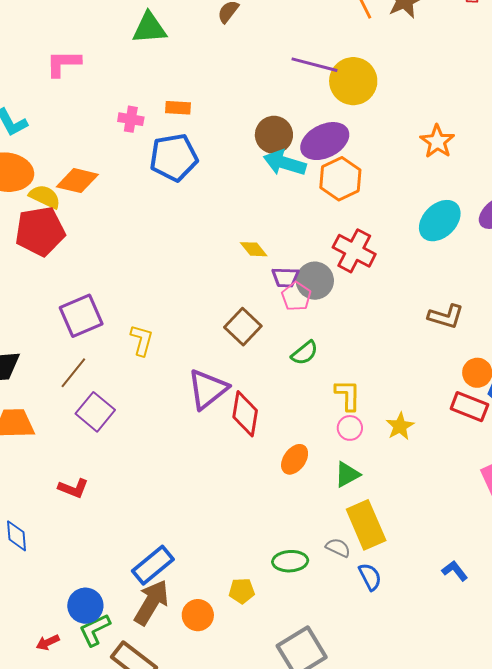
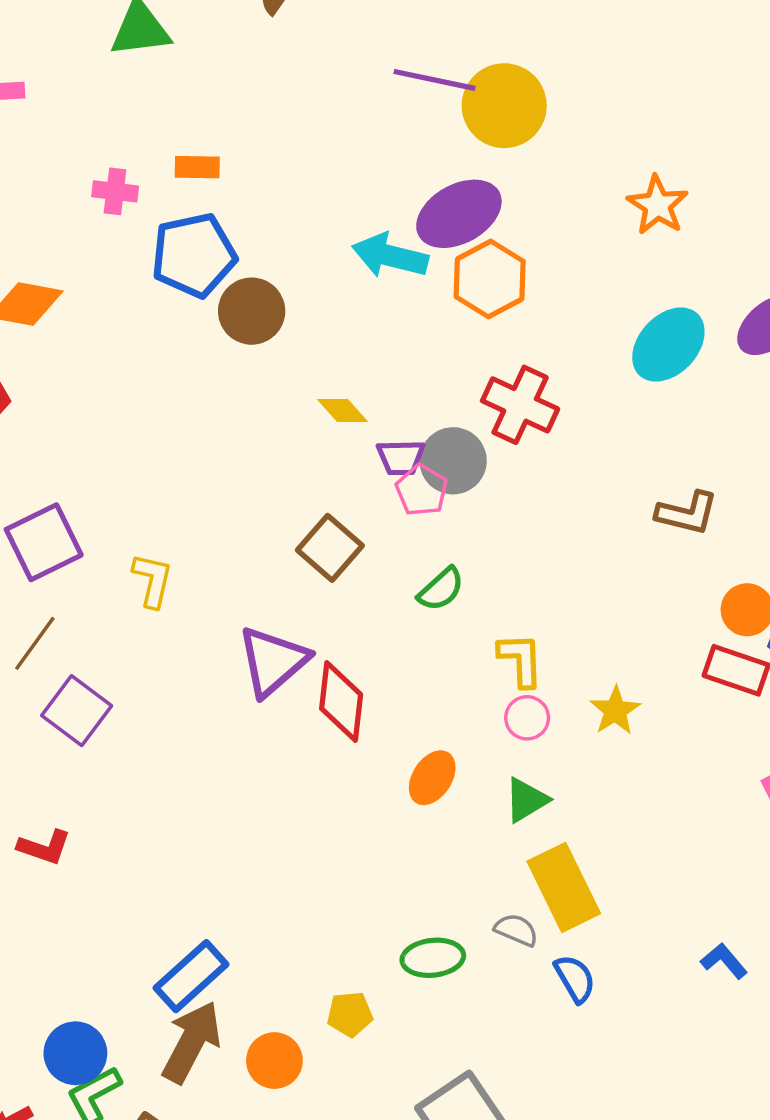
brown circle: (274, 135) -> (252, 311), moved

